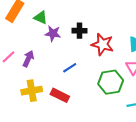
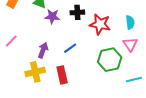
purple arrow: (28, 59) -> (43, 50), moved
red rectangle: (60, 95) -> (62, 75), turned 54

